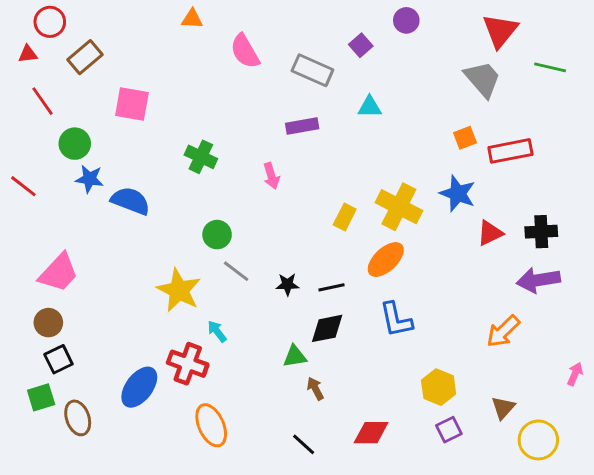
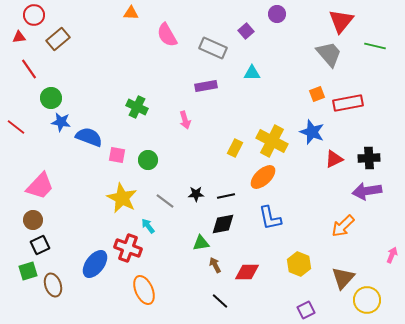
pink square: (132, 104) -> (117, 155), moved, size x0.7
gray line: (236, 271) -> (165, 201), moved
brown triangle: (503, 408) -> (343, 278), size x1.4
purple square: (449, 430) -> (306, 310), moved
red diamond: (371, 433) -> (247, 272), moved
black line: (304, 444) -> (220, 301), moved

